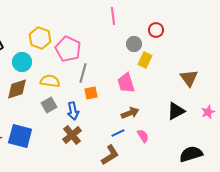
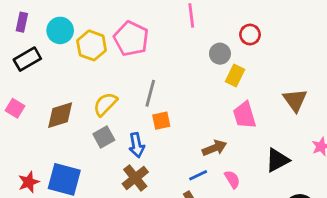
pink pentagon: (68, 49) -> (131, 39), moved
cyan circle: (22, 62) -> (60, 30), moved
yellow semicircle: (50, 81) -> (105, 104), turned -54
pink trapezoid: (126, 83) -> (245, 115), moved
black triangle: (176, 111) -> (277, 160), moved

